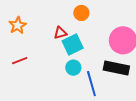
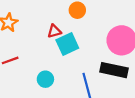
cyan circle: (73, 68) -> (45, 79), moved

